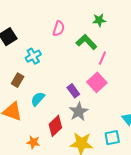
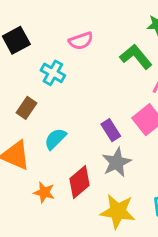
pink semicircle: (59, 29) -> (81, 41), moved, turned 49
cyan cross: (33, 56) -> (53, 73), turned -35
orange star: (33, 142) -> (44, 192), moved

